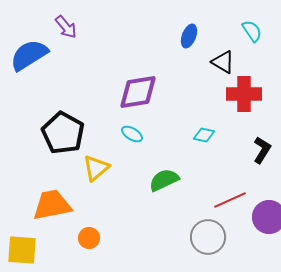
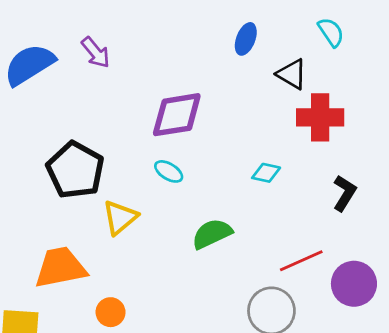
purple arrow: (66, 27) -> (96, 52), moved

